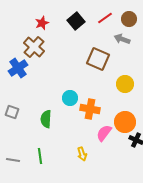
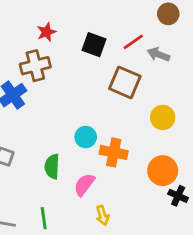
red line: (105, 18) -> (133, 42), moved
brown circle: (129, 19) -> (168, 14), moved
black square: (76, 21) -> (94, 45), moved, turned -30
brown cross: (34, 47) -> (35, 66), turned 35
pink semicircle: (104, 133) -> (84, 185), moved

